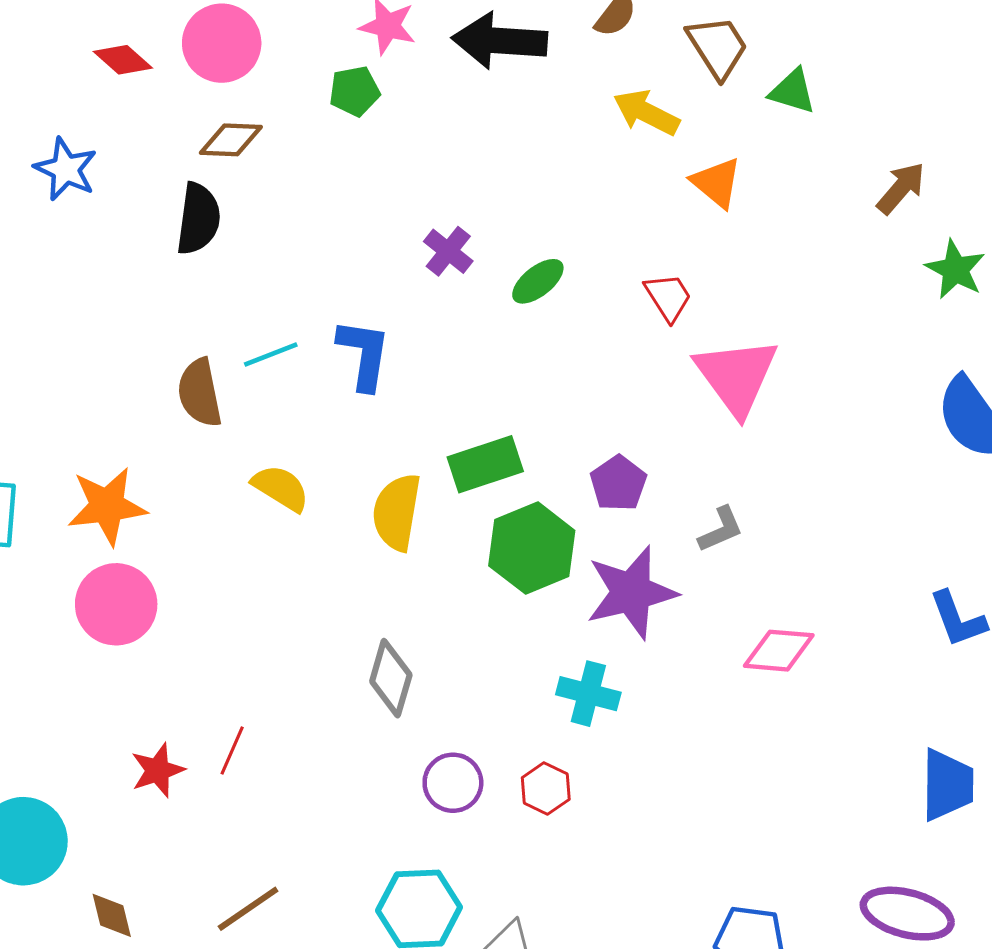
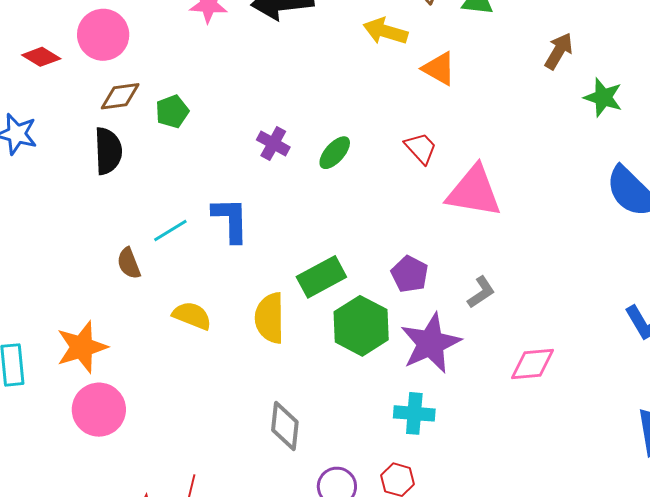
green pentagon: (354, 91) -> (172, 112), moved
pink triangle: (736, 376) -> (474, 191), turned -34
brown semicircle: (200, 393) -> (129, 263), size x0.7

